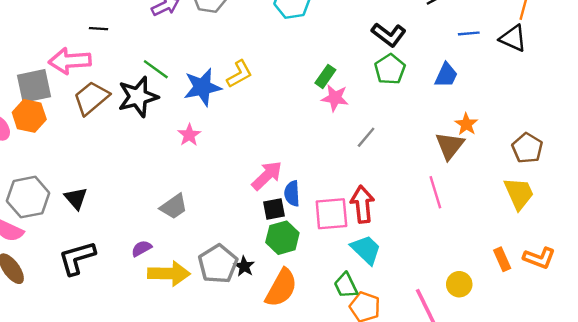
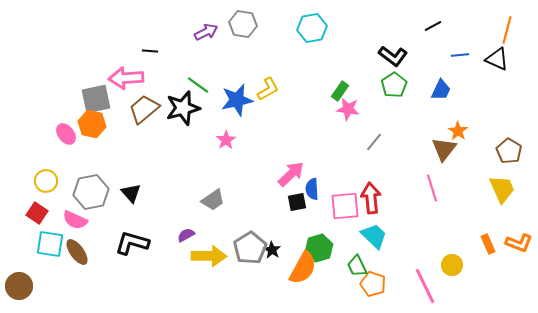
green hexagon: (282, 238) -> (319, 248), moved
black L-shape: (77, 258) -> (132, 243), turned 32

